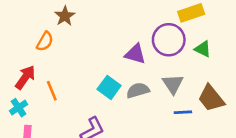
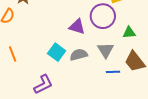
green triangle: (203, 49) -> (129, 33), moved, turned -32

